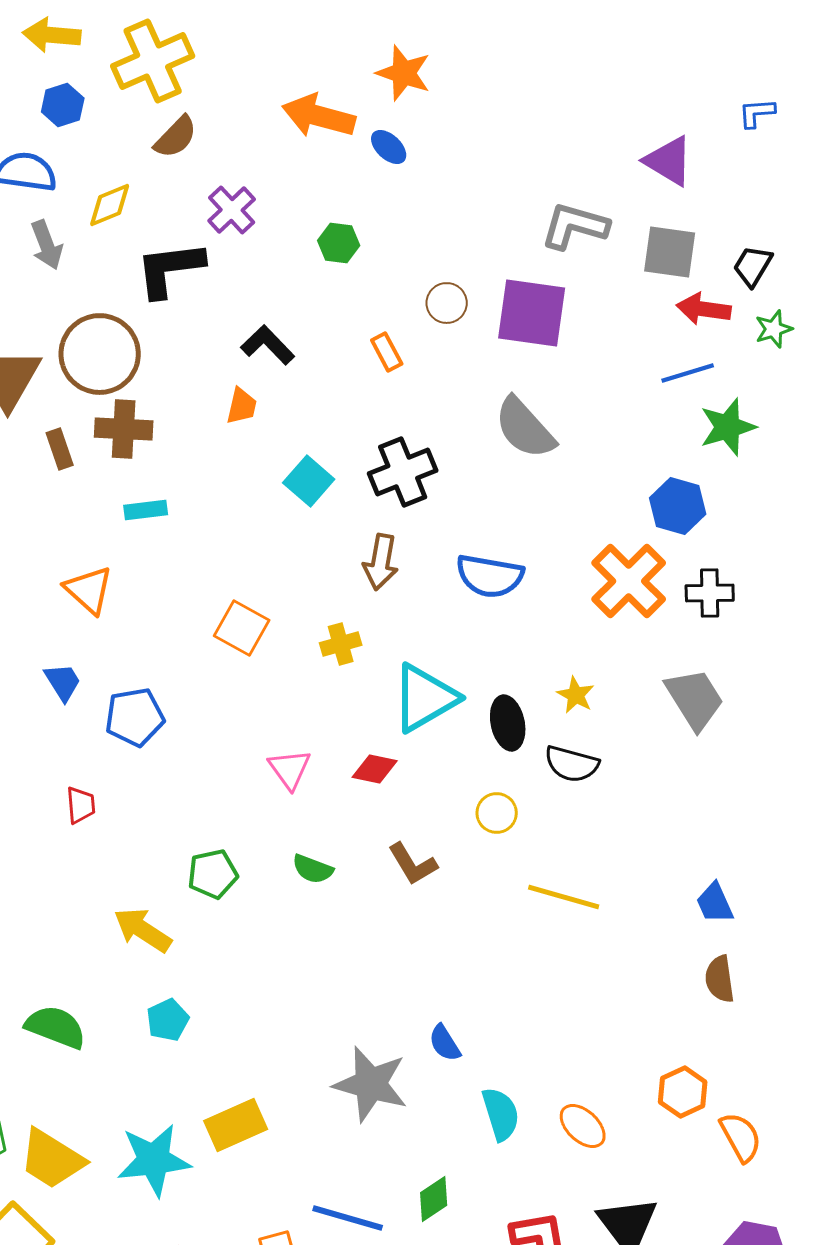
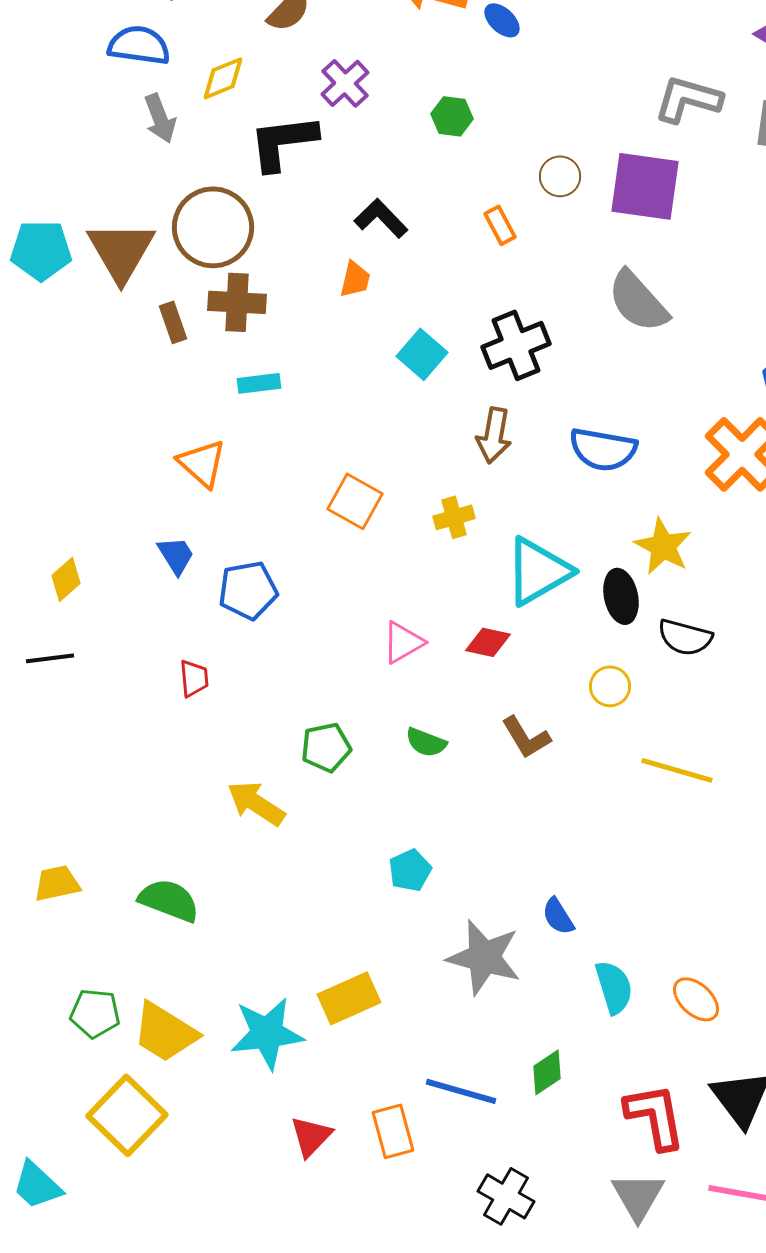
yellow star: (576, 695) -> (663, 546), moved, size x1.5
pink triangle: (290, 769) -> (403, 642), turned 36
cyan pentagon: (168, 1020) -> (410, 870), moved

